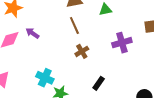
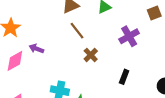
black rectangle: (99, 83) -> (124, 77), moved

